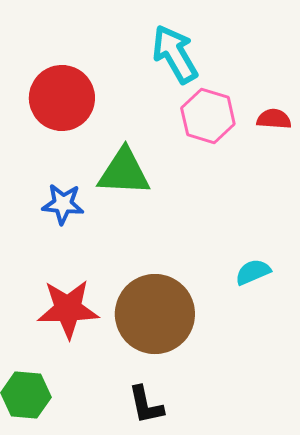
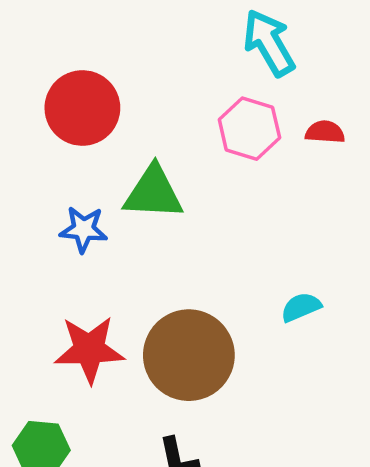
cyan arrow: (175, 54) -> (269, 43), moved

